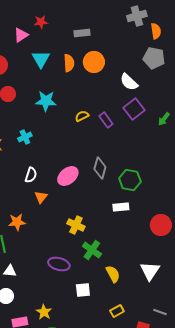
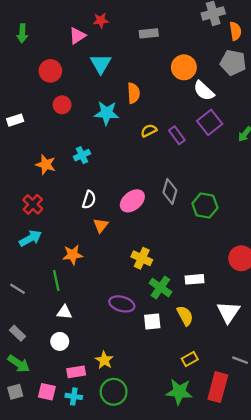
orange circle: (94, 62) -> (184, 67), moved
orange semicircle: (69, 63) -> (134, 93), moved
white rectangle: (121, 207) -> (194, 279), moved
white square: (83, 290) -> (152, 321), moved

